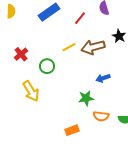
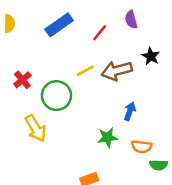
green circle: (47, 66) -> (56, 96), size x1.5
blue arrow: (103, 78) -> (130, 111), turned 128
orange semicircle: (101, 116) -> (142, 147), moved

